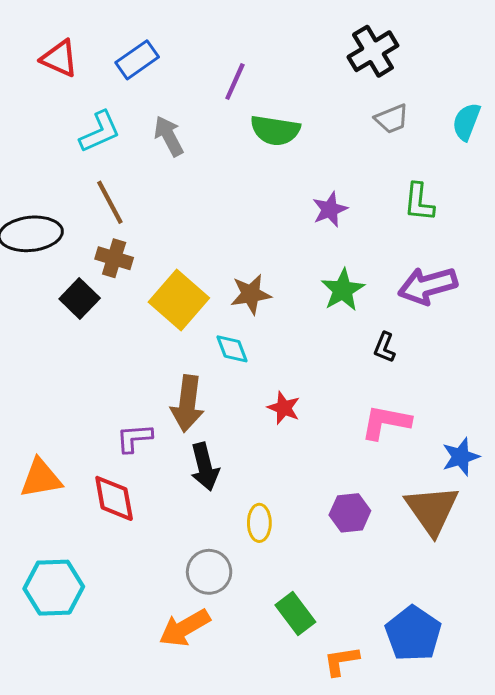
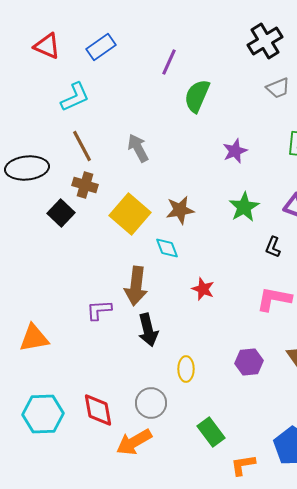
green semicircle: (275, 130) -> (197, 96), turned 104
gray arrow: (169, 136) -> (138, 148), moved
red diamond: (114, 498) -> (98, 410), moved

